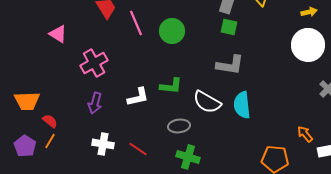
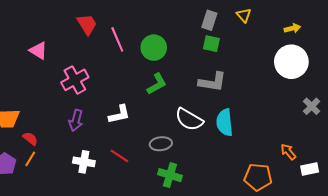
green L-shape: (171, 86) -> (157, 84), moved, turned -35
red line: (138, 149) -> (119, 156), moved

